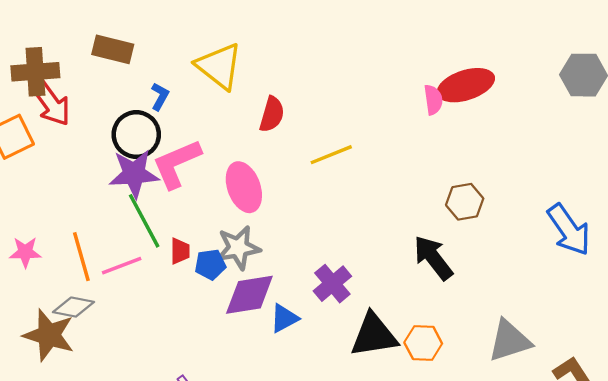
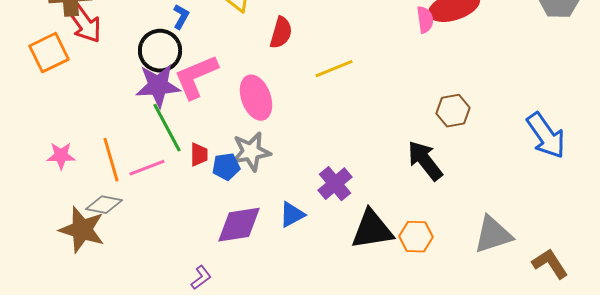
purple diamond: (249, 295) -> (239, 225), moved

